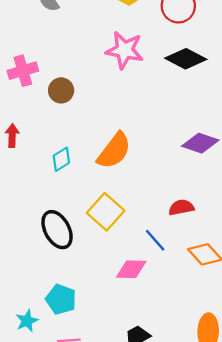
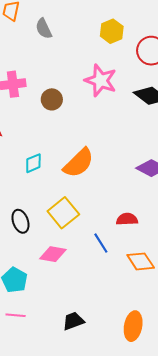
brown circle: (61, 90) -> (52, 99), moved
black ellipse: (57, 230) -> (20, 221), size x0.7
pink diamond: (131, 269) -> (53, 254), moved

